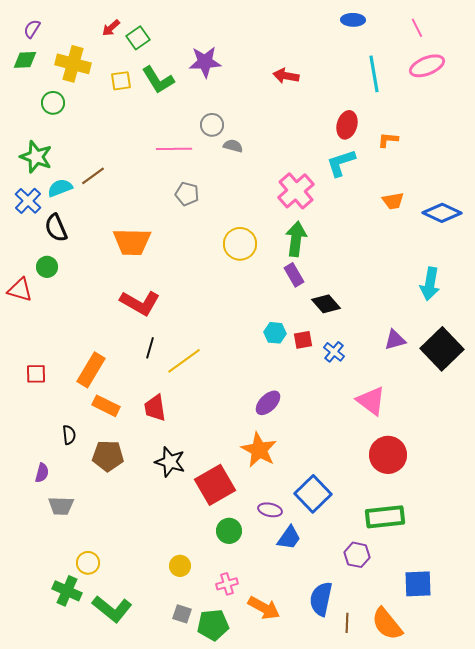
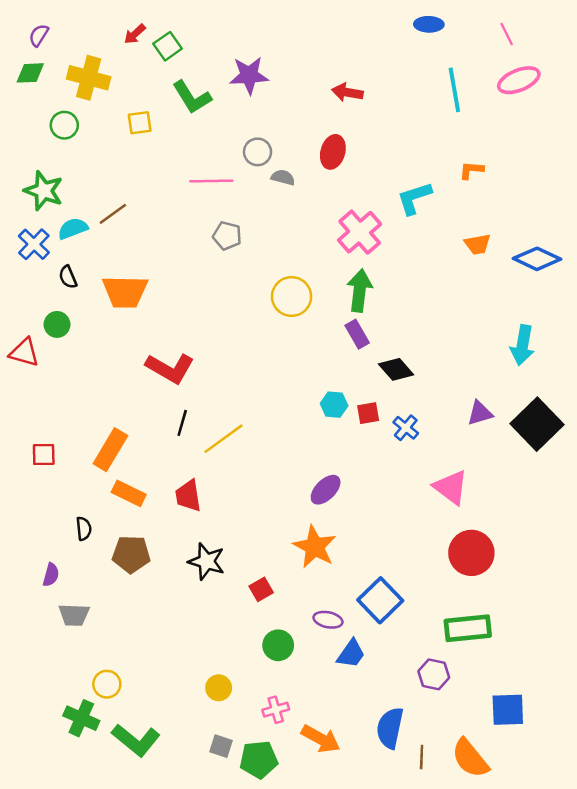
yellow square: (121, 81) -> (140, 123), moved
red ellipse: (347, 125) -> (333, 152), moved
black semicircle: (56, 228) -> (68, 277), size x0.7
orange trapezoid: (132, 242) -> (125, 292), moved
red square: (215, 485) -> (261, 589), size x0.5

